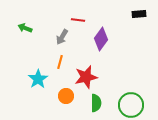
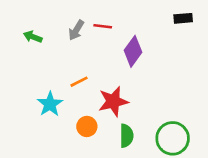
gray arrow: (62, 37) -> (76, 30), moved
orange line: (60, 62) -> (79, 82), turned 48

